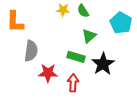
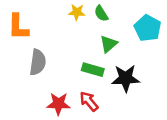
black star: (103, 64) -> (126, 78), turned 30
red star: (48, 73) -> (58, 104), moved
red arrow: (73, 83) -> (89, 101), turned -42

